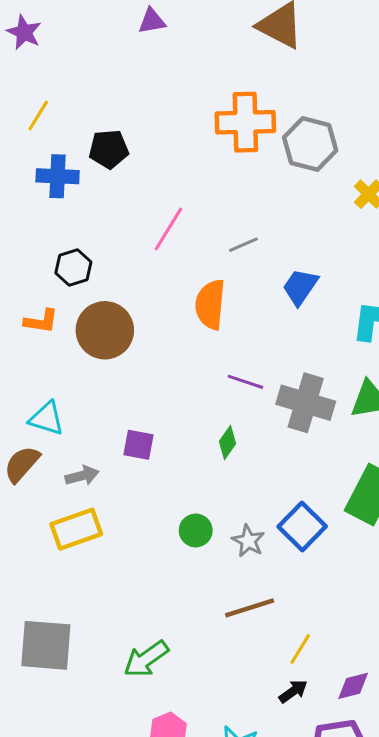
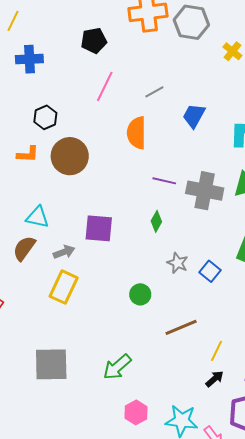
black pentagon: (109, 149) -> (94, 41), moved
purple square: (139, 445) -> (99, 228), size x1.4
blue square: (302, 527) -> (210, 271), size x0.7
yellow rectangle: (76, 529) -> (64, 287), turned -40
green circle: (196, 530) -> (140, 294), moved
gray star: (248, 541) -> (178, 263), moved

